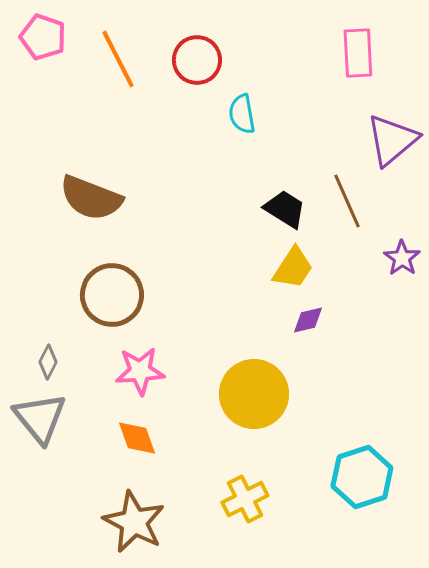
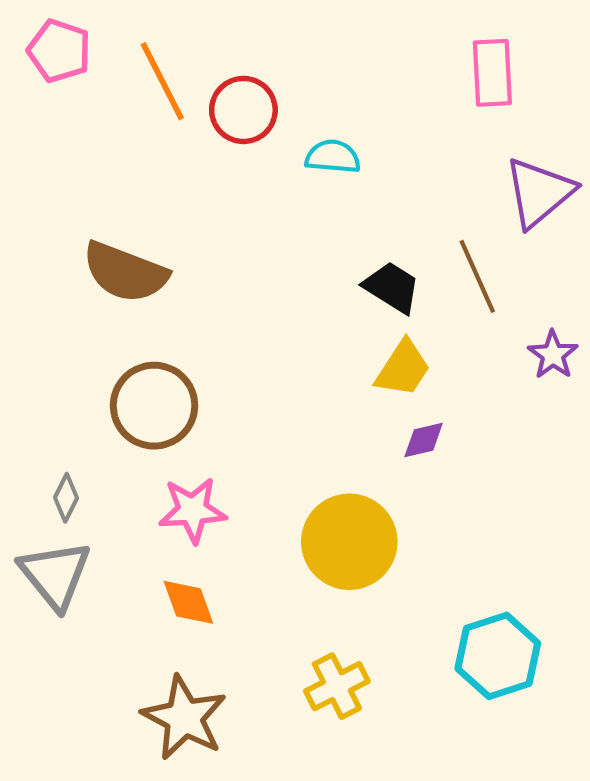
red circle: (197, 60) -> (243, 110), moved
cyan semicircle: (242, 114) -> (333, 157), turned 105

